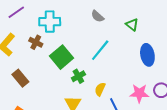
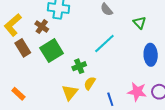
green square: (61, 57) -> (52, 51), moved
brown rectangle: (20, 78) -> (23, 48), moved
yellow semicircle: (100, 89) -> (90, 83), moved

